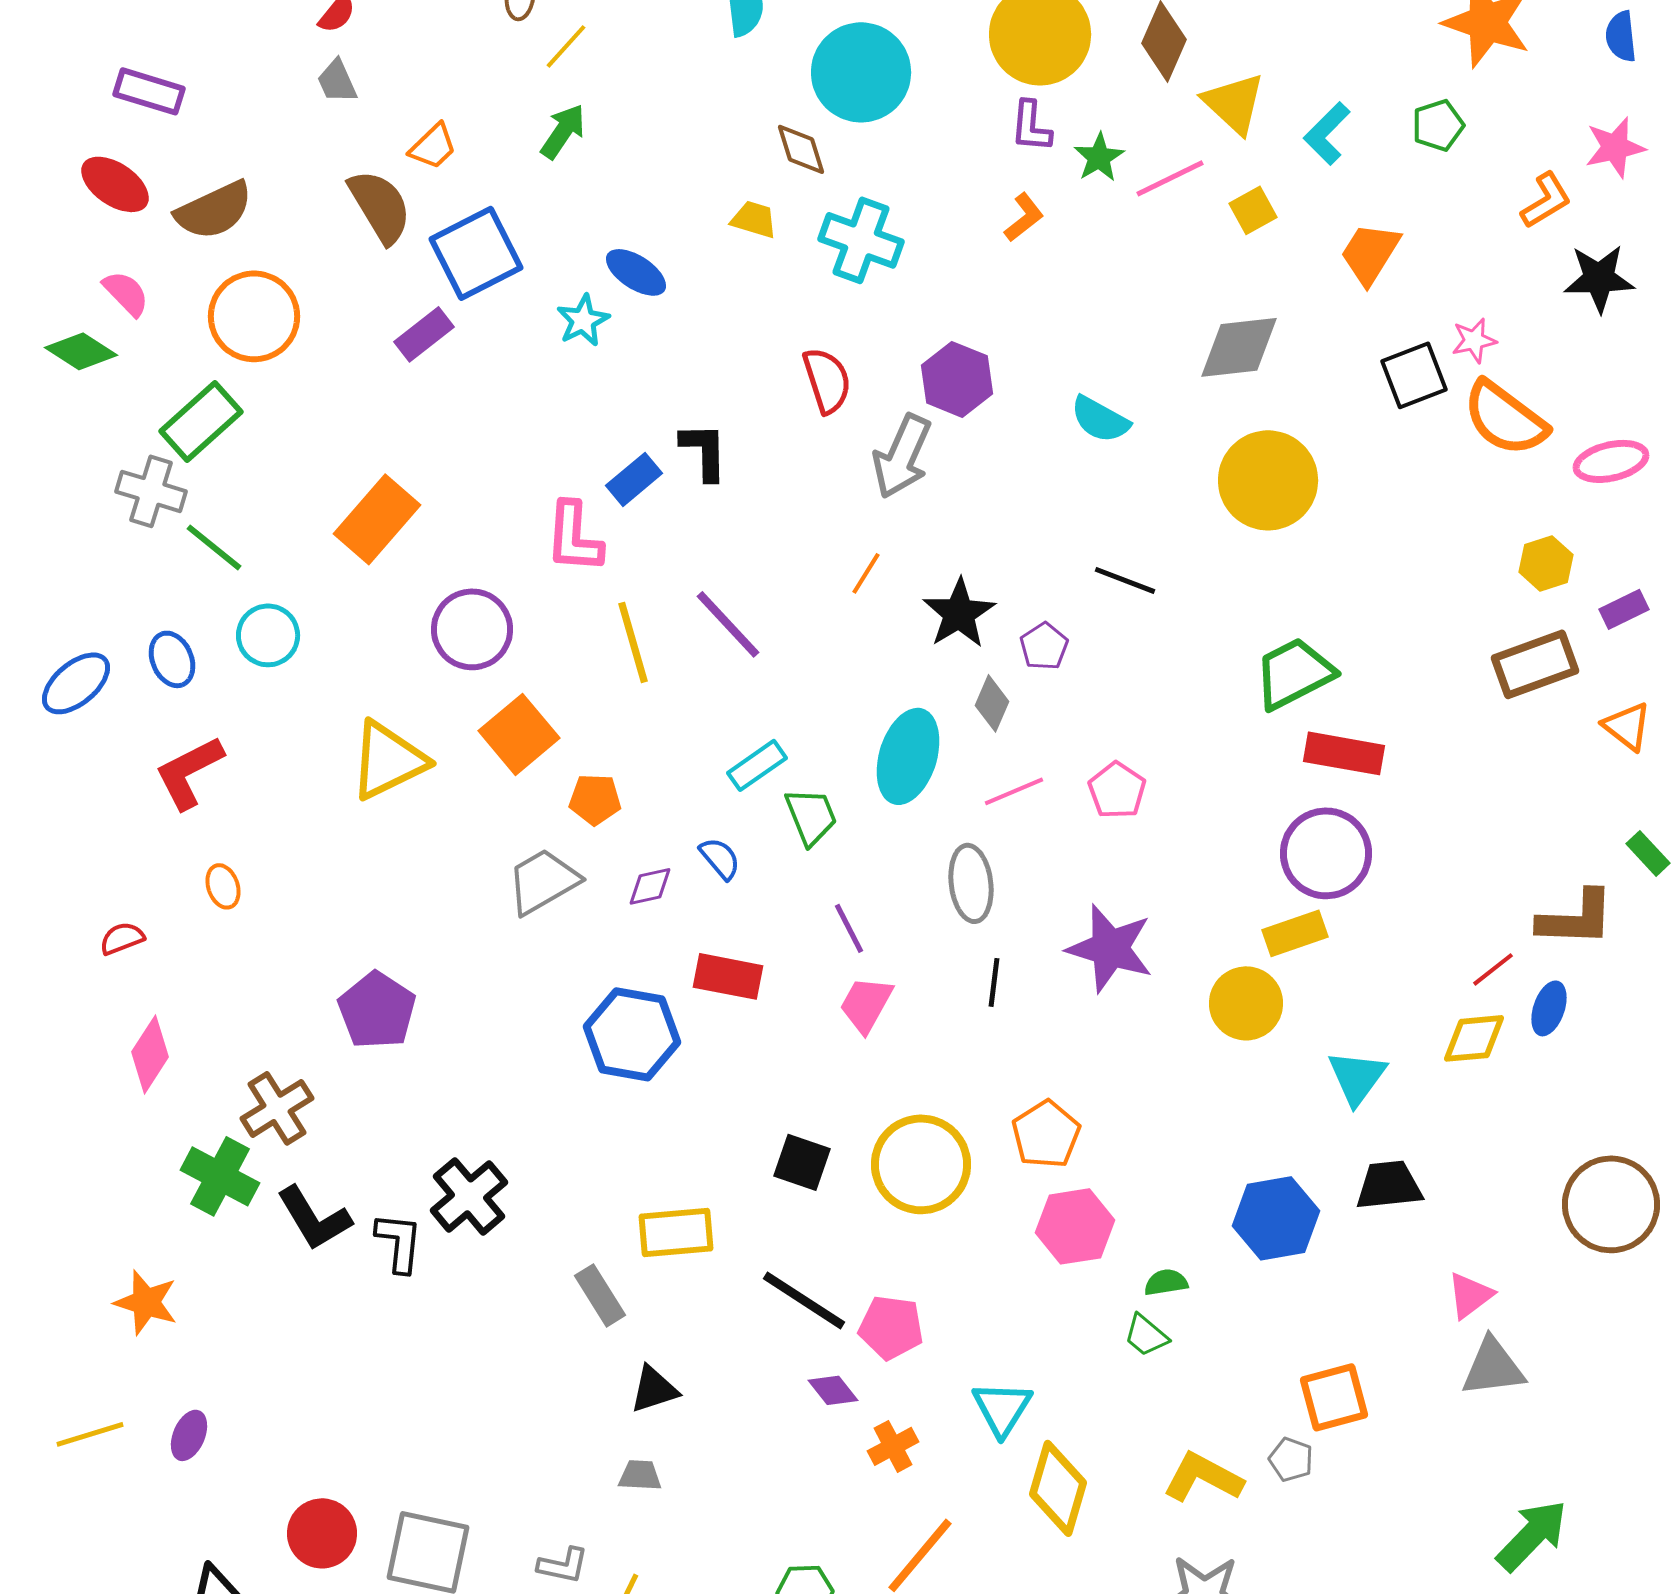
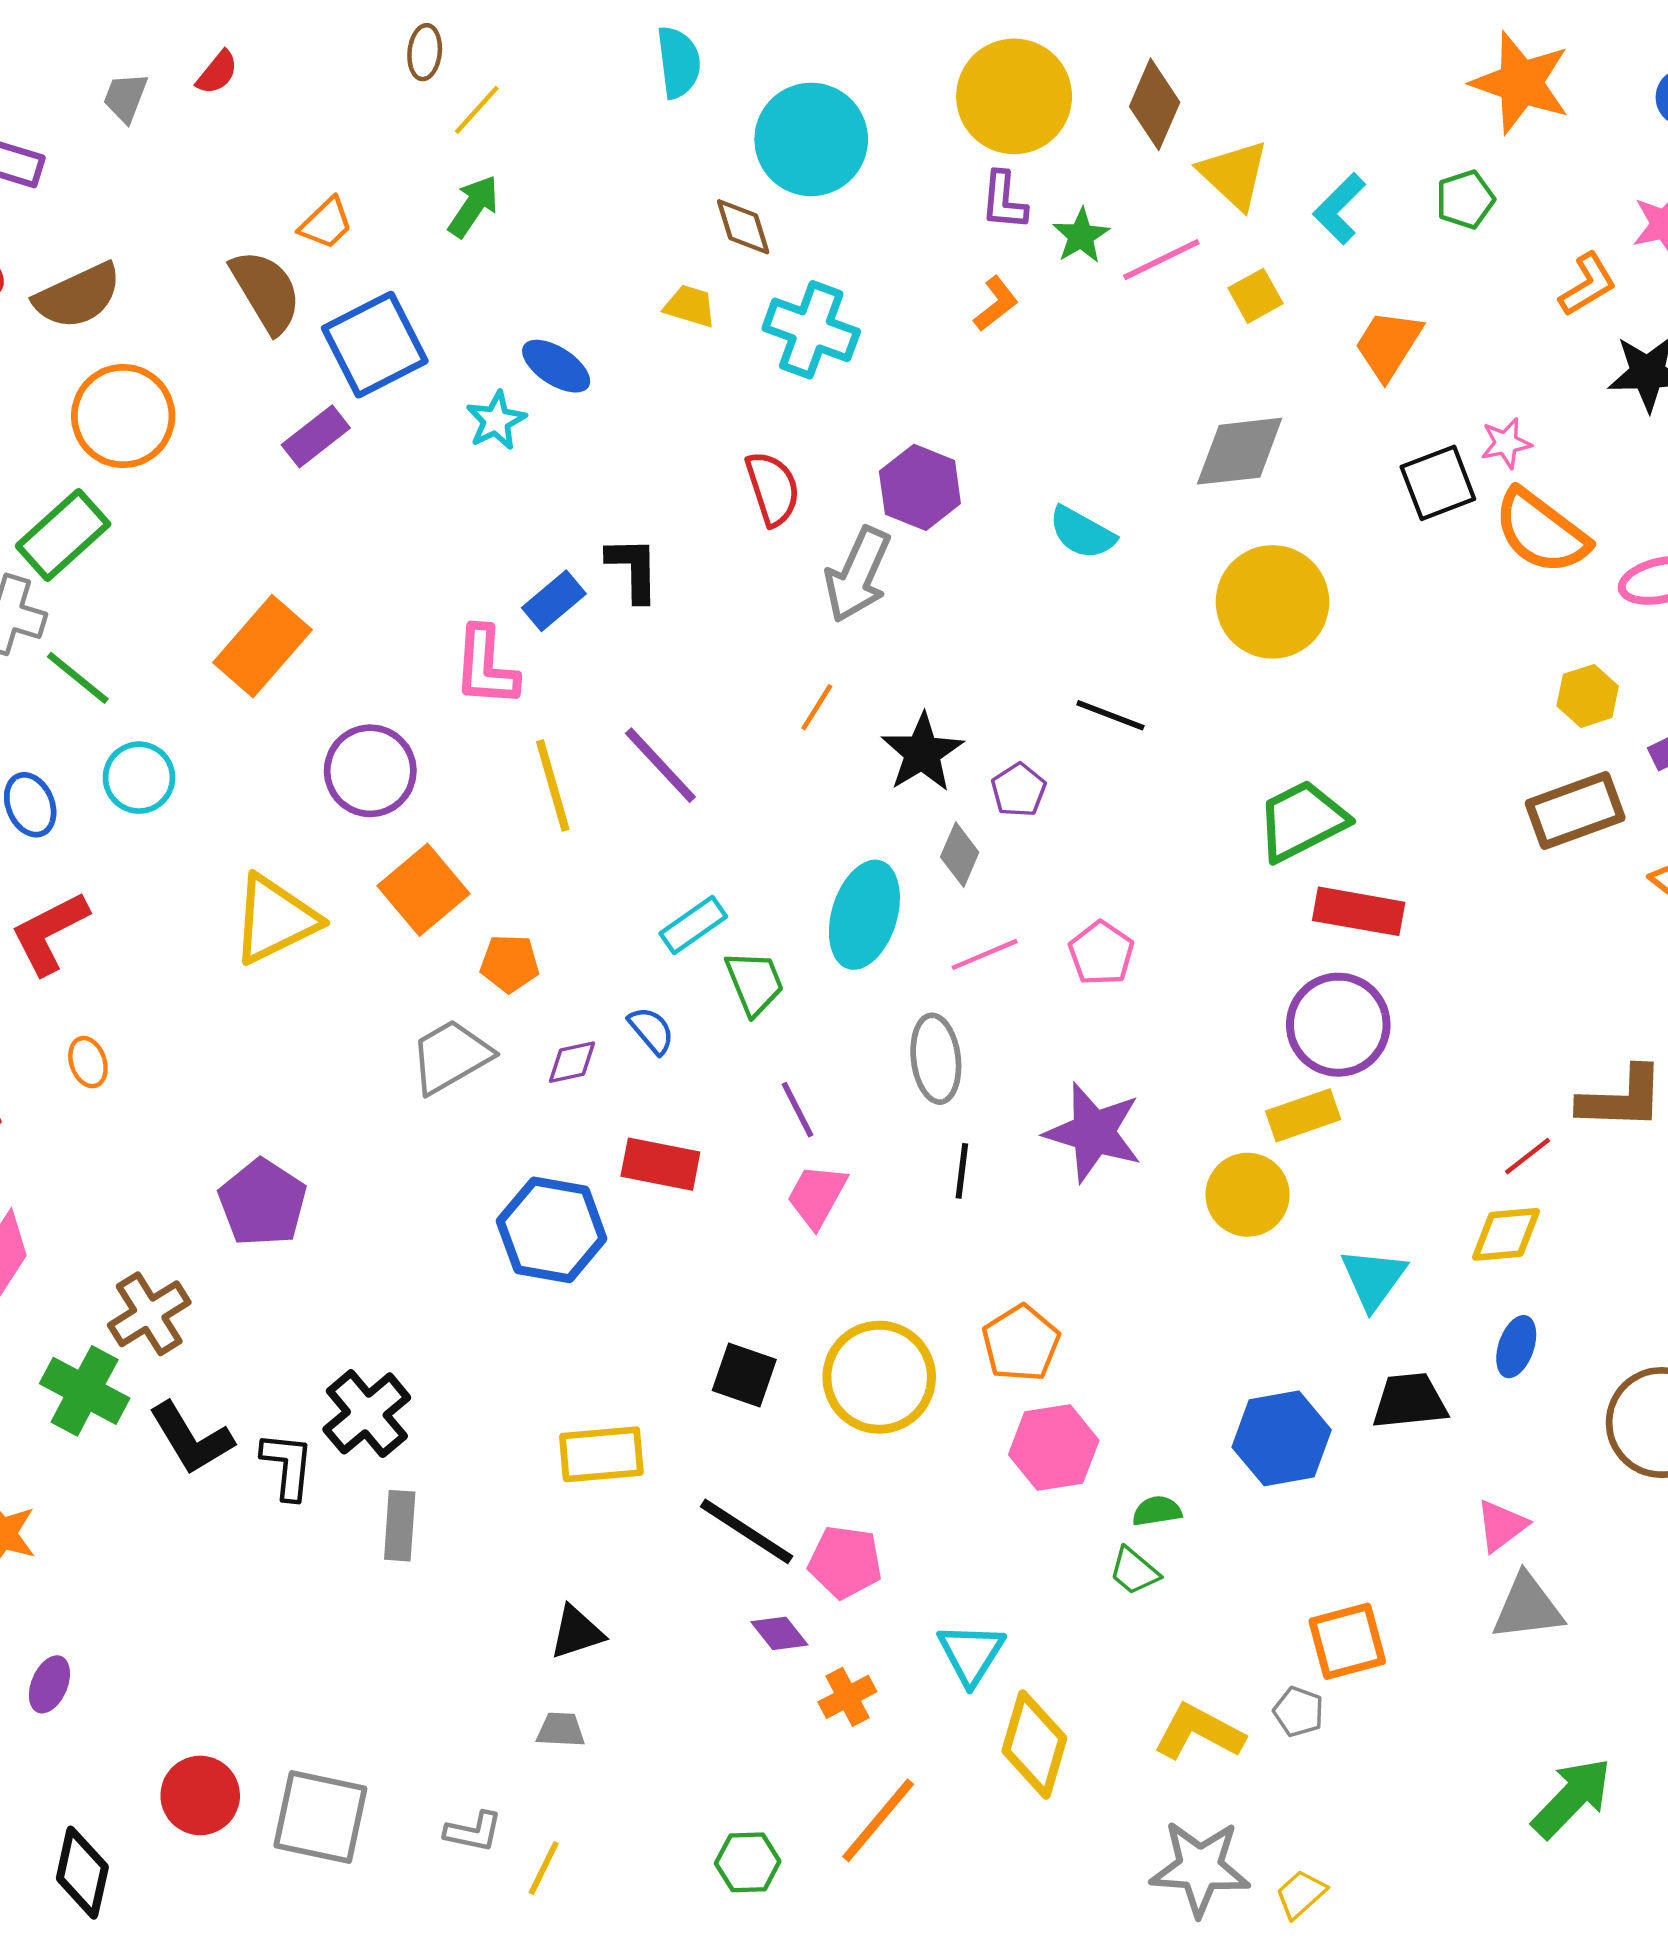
gray trapezoid: (337, 81) -> (125, 97), moved, turned 45
blue ellipse: (1549, 1008) -> (1516, 1347), moved
gray rectangle: (600, 1295) -> (400, 1526), moved, turned 36

